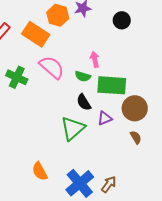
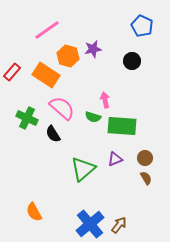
black semicircle: (84, 102) -> (53, 134), moved
brown circle: (135, 108) -> (145, 158), moved, size x0.6
orange semicircle: (40, 171) -> (34, 212), moved

